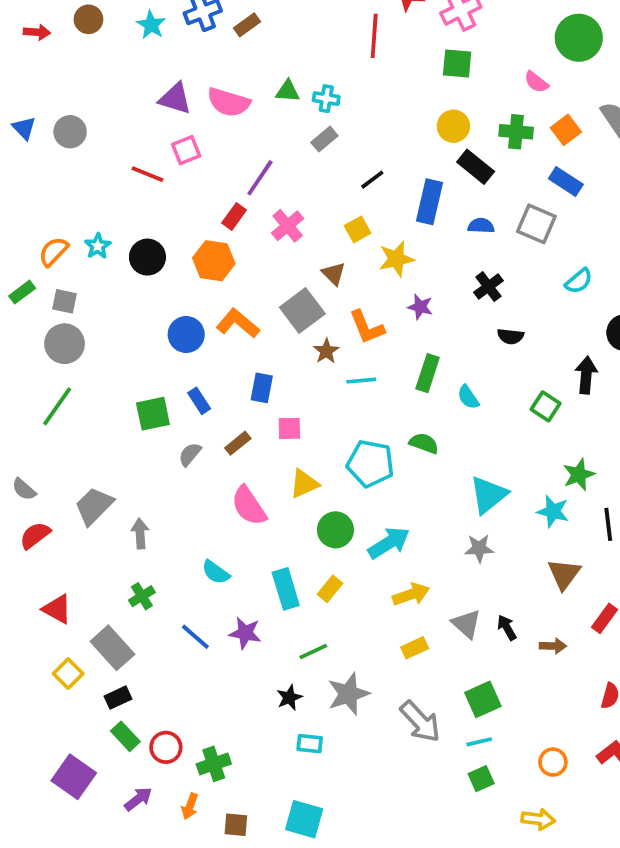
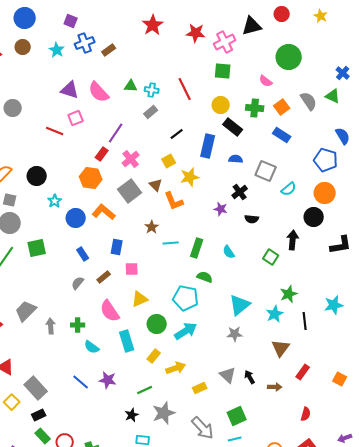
red line: (374, 36) -> (185, 89), moved, turned -30
pink semicircle: (229, 102) -> (99, 92), turned 30
gray square: (536, 224) -> (266, 171), moved
cyan star: (98, 246) -> (55, 201), moved
black circle: (147, 257) -> (37, 176), moved
purple star: (420, 307) -> (221, 209), moved
gray square: (302, 311) -> (130, 191), moved
orange L-shape: (367, 327) -> (174, 201), moved
green rectangle: (428, 373) -> (197, 248), moved
green square: (153, 414) -> (37, 248), moved
cyan pentagon: (370, 463) -> (186, 298), moved
cyan star: (553, 511) -> (275, 314), turned 30
cyan rectangle: (286, 589) -> (127, 341), moved
yellow arrow: (411, 594) -> (176, 368), moved
green cross: (142, 596) -> (78, 325), moved, turned 32

